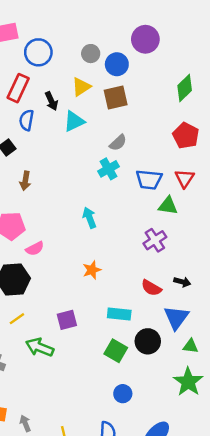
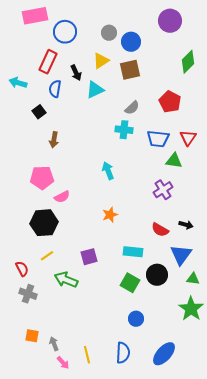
purple circle: (145, 39) -> (170, 21), moved
red pentagon: (186, 136) -> (170, 102), moved
cyan cross: (109, 169) -> (124, 130), turned 36

